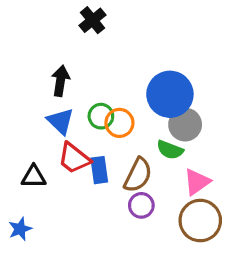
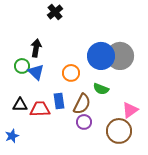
green circle: (101, 116) -> (22, 66), moved
gray circle: (185, 125) -> (120, 56), moved, size x1.4
red trapezoid: (74, 158) -> (40, 109), moved, turned 140
pink triangle: (197, 182) -> (130, 110), moved

